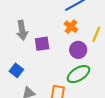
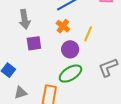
gray arrow: (22, 30) -> (25, 19), moved

